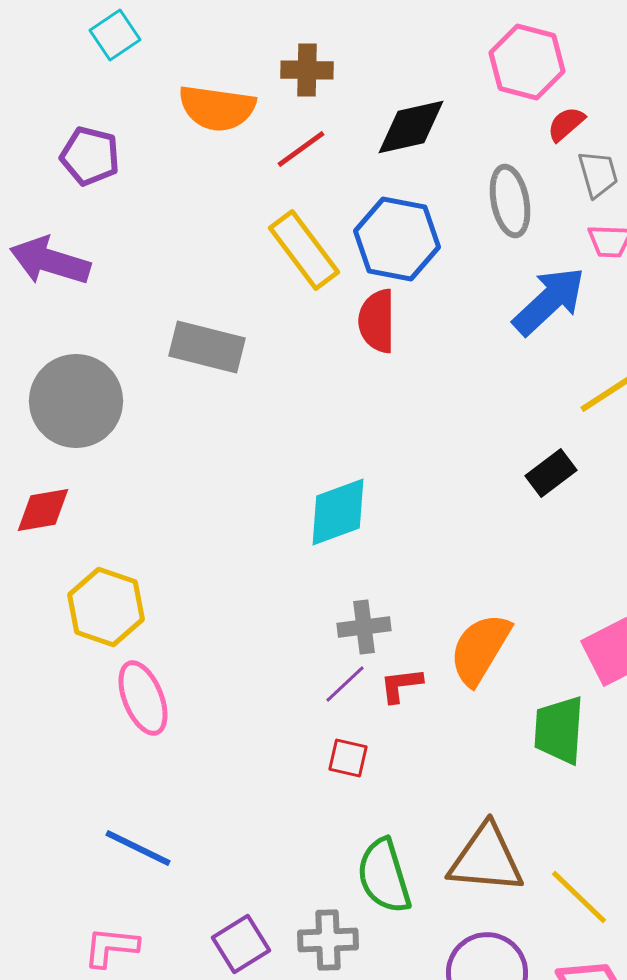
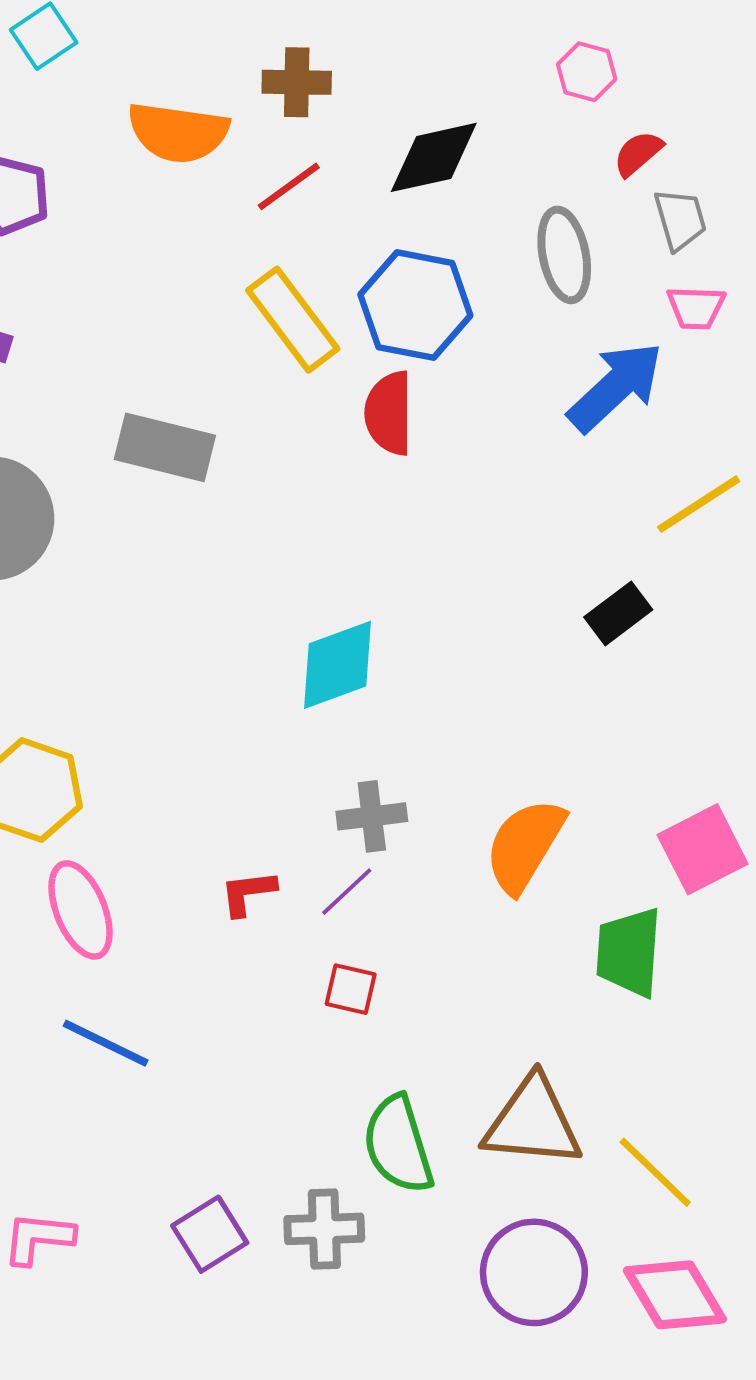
pink hexagon: (527, 62) -> (587, 72), size x0.6
red L-shape: (401, 685) -> (248, 893), moved
blue line: (138, 848) -> (106, 1043), moved

